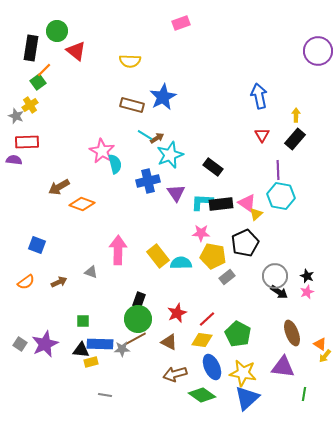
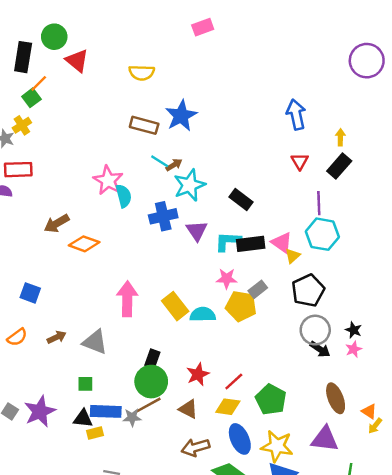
black pentagon: (245, 243) -> (308, 291), moved
gray triangle: (91, 272) -> (95, 342), moved, size x1.6
gray rectangle: (227, 277) -> (258, 289), moved

